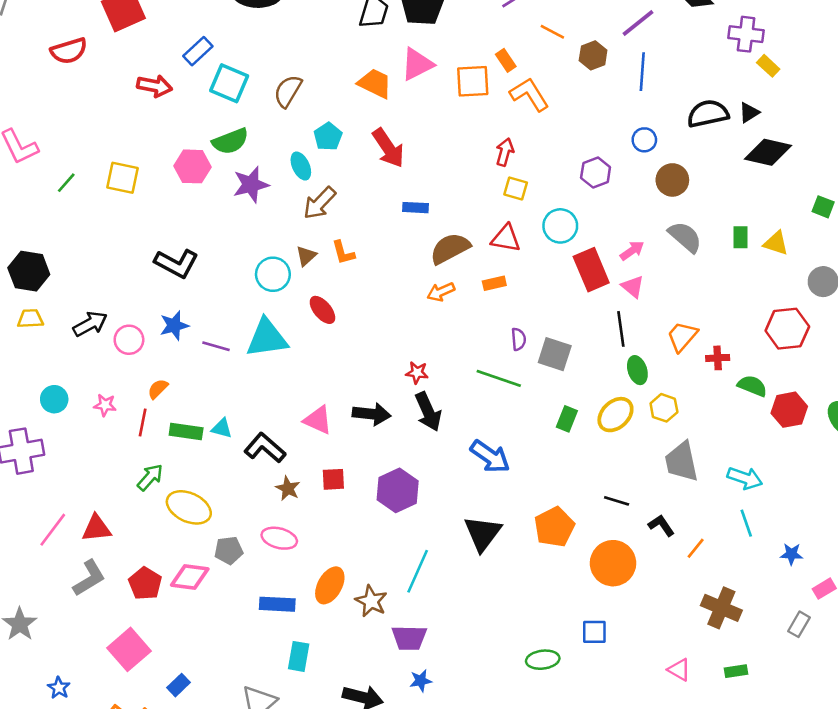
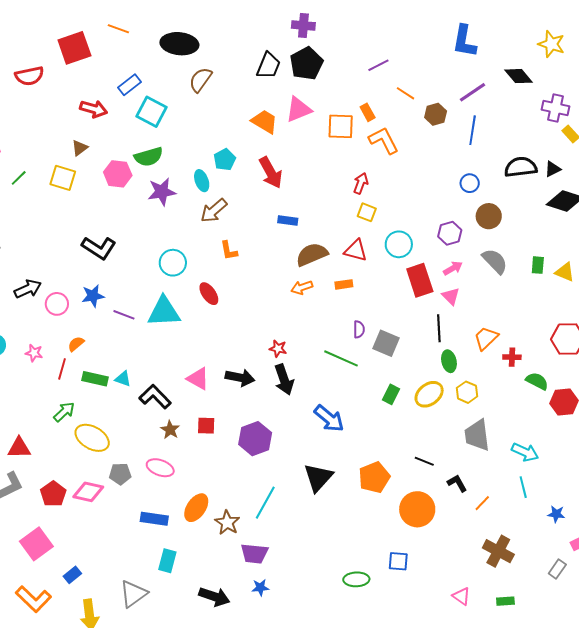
brown semicircle: (288, 91) -> (200, 80), moved
purple hexagon: (596, 172) -> (450, 233), moved
brown triangle: (306, 256) -> (80, 148), moved

